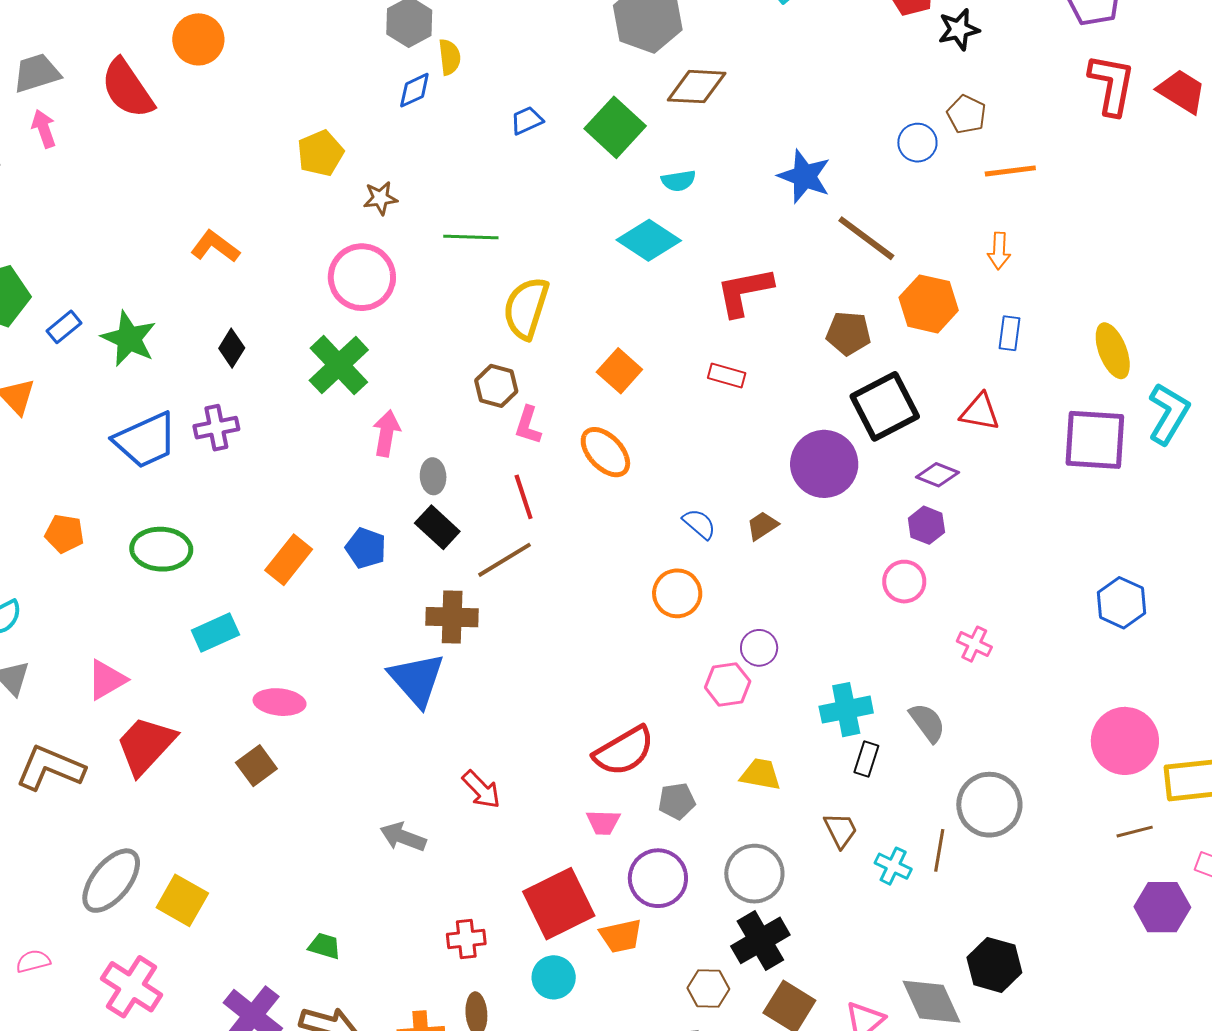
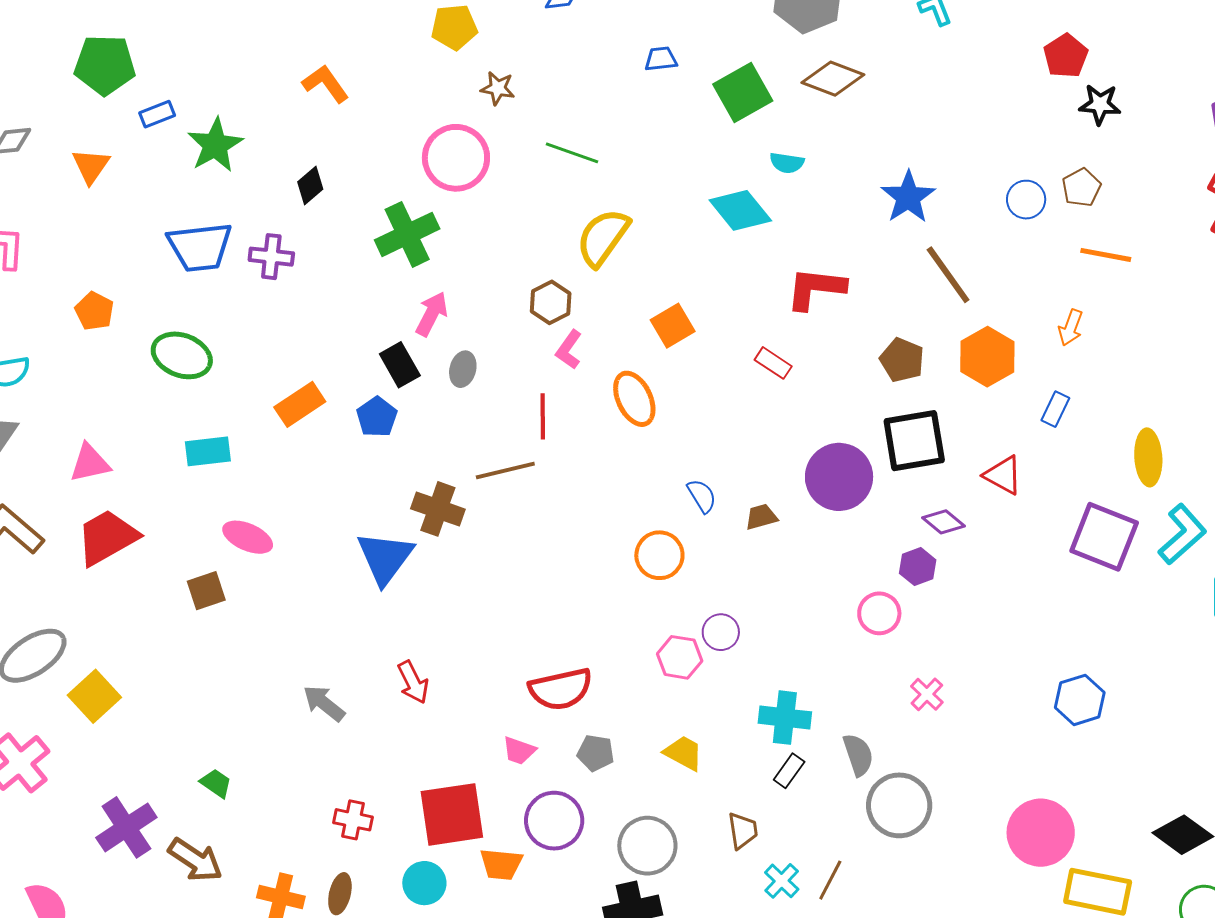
black rectangle: (437, 527) -> (400, 365), moved
gray circle: (989, 805) -> (899, 805), moved

